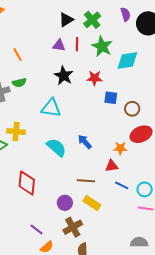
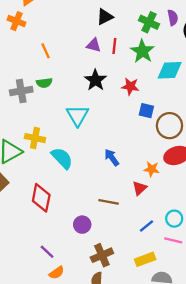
green cross: (92, 20) -> (149, 22), moved, turned -30
cyan triangle: (51, 108) -> (78, 115), turned 45
brown circle: (132, 109) -> (169, 126), size x1.5
cyan semicircle: (56, 147) -> (62, 158), moved
red triangle: (112, 166) -> (139, 188), turned -40
blue line: (122, 185) -> (147, 226), moved, turned -72
yellow rectangle: (92, 203) -> (145, 259), moved, turned -60
brown cross: (73, 227) -> (102, 255), moved

